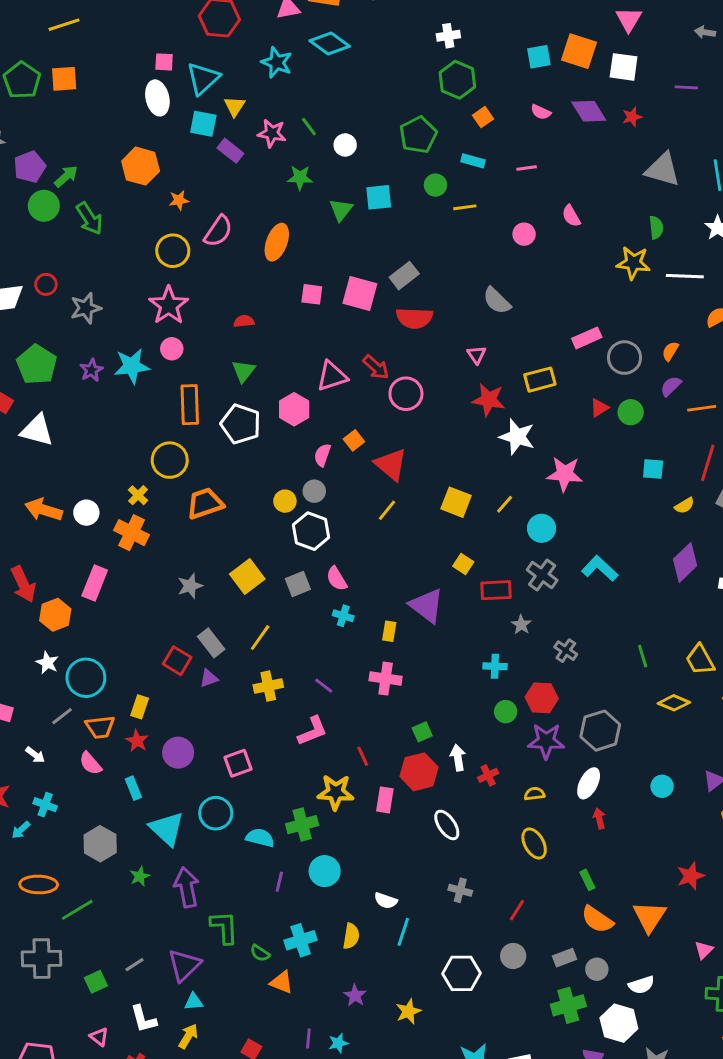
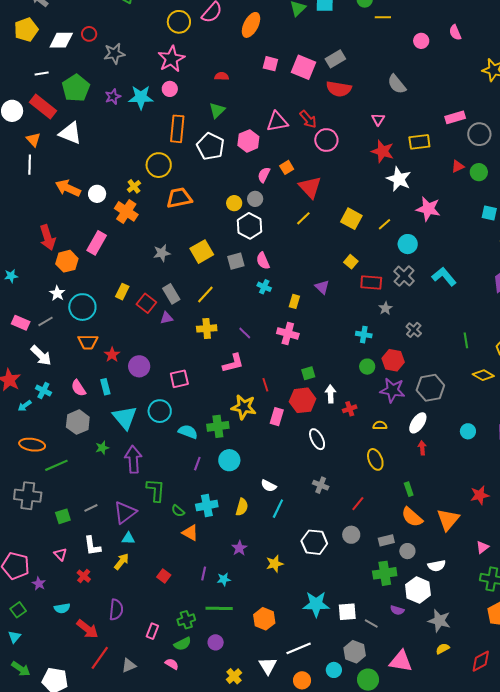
purple triangle: (427, 606) -> (322, 287), size x0.6
yellow rectangle: (140, 707) -> (122, 292), moved
gray line: (62, 716) -> (46, 321), moved
white arrow: (35, 755) -> (41, 356), size x1.6
pink semicircle: (90, 763) -> (78, 388), moved

